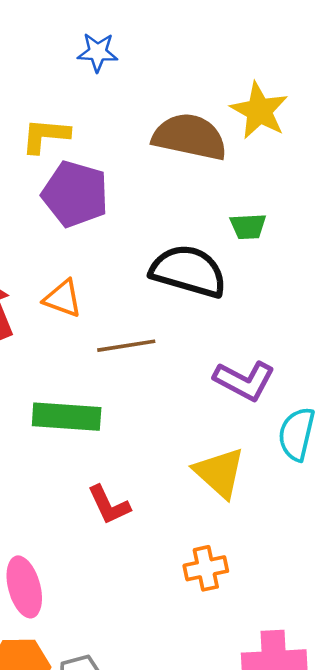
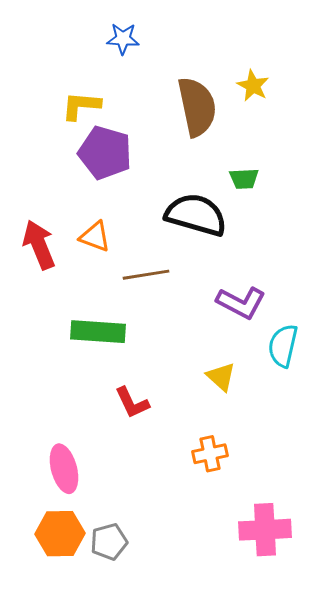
yellow star: (259, 111) -> (253, 86), size x0.7
brown semicircle: (190, 137) -> (197, 107), turned 66
yellow triangle: (219, 473) -> (221, 377), size x0.7

